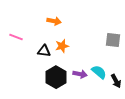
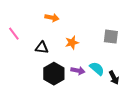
pink line: (16, 37) -> (14, 34), turned 32
orange star: (62, 46) -> (72, 43), moved

